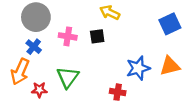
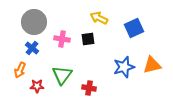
blue square: (170, 24) -> (134, 28), moved
orange arrow: (20, 72) -> (20, 70), size x0.7
red cross: (118, 92) -> (89, 88), moved

